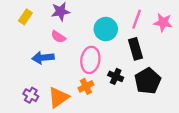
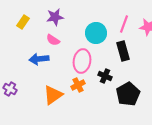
black pentagon: (148, 81) -> (128, 94), moved
purple cross: (31, 95) -> (10, 89), moved

